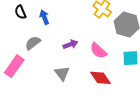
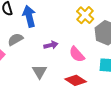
blue arrow: (44, 17) -> (29, 16), size x1.5
red diamond: (100, 78) -> (76, 80), turned -30

